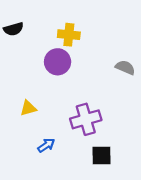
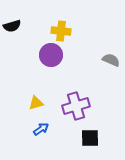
yellow triangle: (28, 108) -> (36, 103), moved

